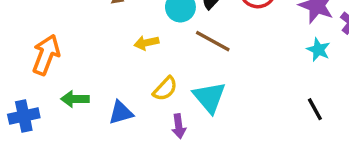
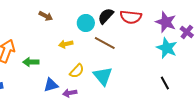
cyan star: (318, 50) -> (167, 48), size x1.5
green arrow: (75, 99) -> (31, 62), moved
purple arrow: (179, 126) -> (70, 93), moved, turned 88

